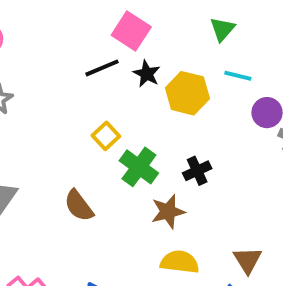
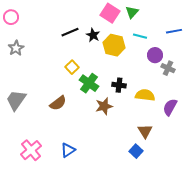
pink square: (131, 31) -> (110, 13), moved
black cross: (197, 171) -> (119, 85), turned 32
brown semicircle: (79, 206) -> (58, 103), turned -90
yellow semicircle: (180, 262) -> (145, 95), moved

